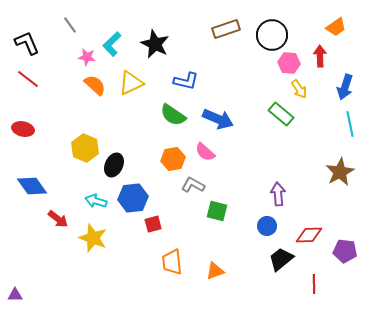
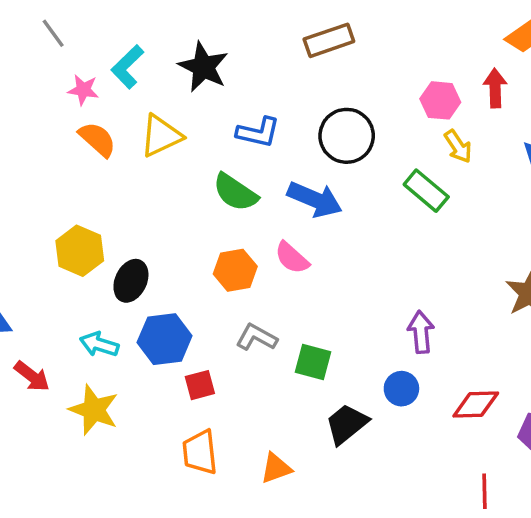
black circle: (272, 35) -> (347, 136), moved
gray L-shape: (193, 185) -> (256, 337), moved
black trapezoid: (281, 259) -> (347, 424), moved
orange trapezoid: (172, 262) -> (200, 452), moved
orange triangle: (215, 271) -> (276, 468), moved

